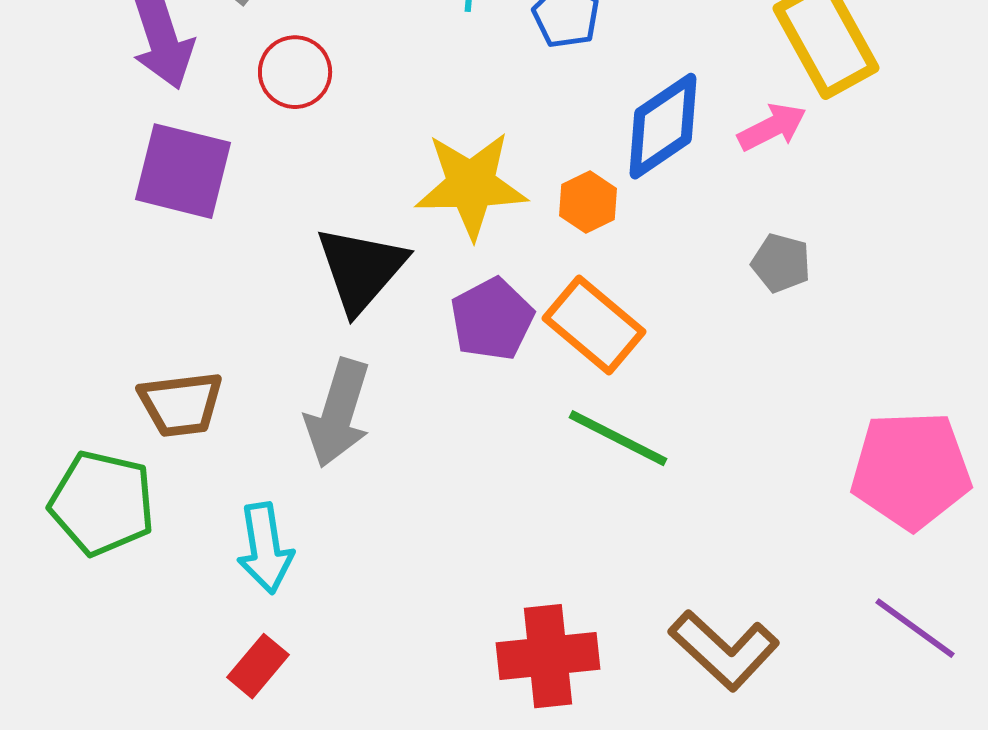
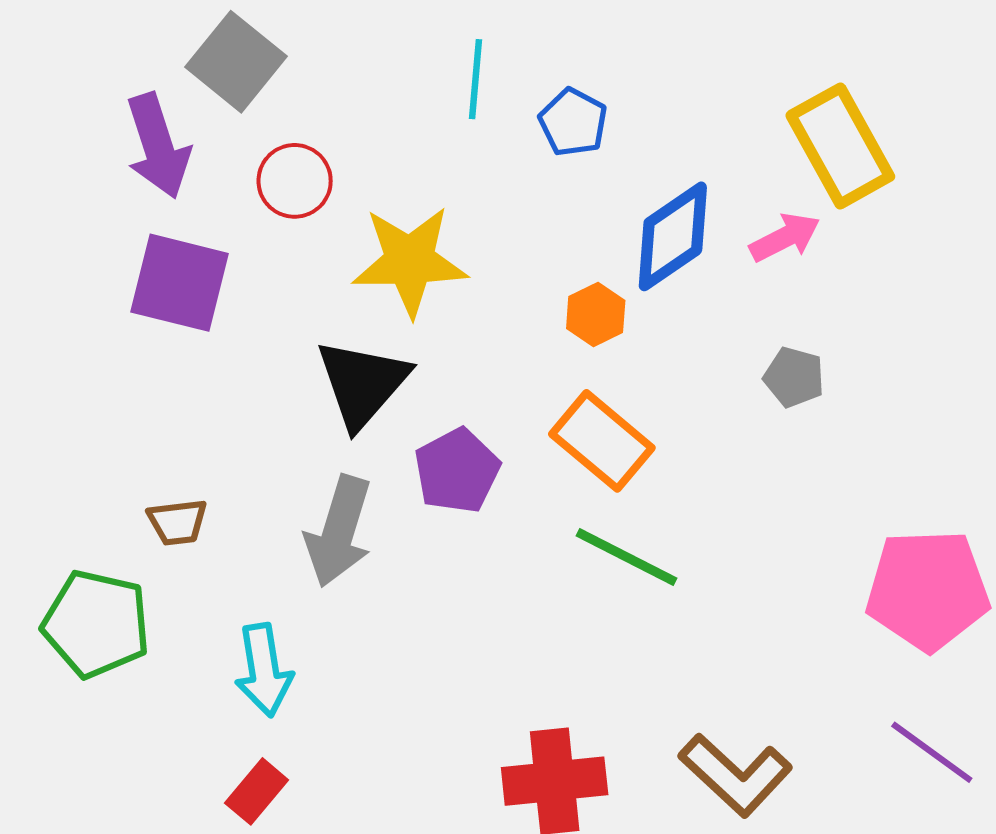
yellow star: (471, 185) -> (410, 261), moved
purple pentagon: (492, 319) -> (457, 471), moved
brown trapezoid: (181, 404) -> (177, 522), size x0.7

